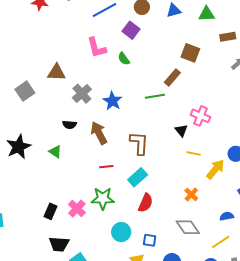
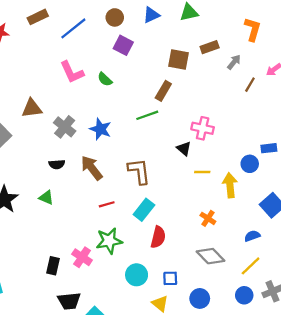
purple square: (131, 30) -> (123, 45), moved
brown rectangle: (228, 37) -> (210, 47), moved
yellow arrow: (215, 169) -> (230, 185), turned -35

